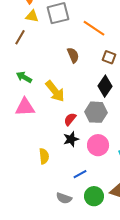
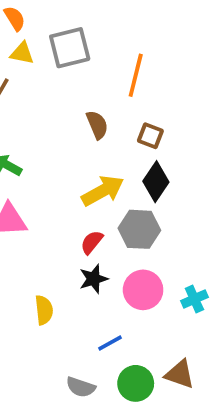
orange line: (94, 28) -> (136, 75), turned 70
brown square: (109, 57) -> (150, 136), moved
yellow arrow: (55, 91) -> (103, 191), moved, turned -80

